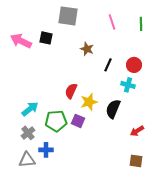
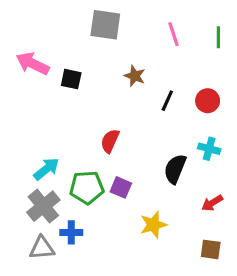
black square: (46, 38) -> (71, 79), moved
cyan cross: (128, 85) -> (209, 149), moved
yellow star: (89, 102) -> (153, 225), moved
gray cross: (28, 133) -> (43, 206), size x1.5

